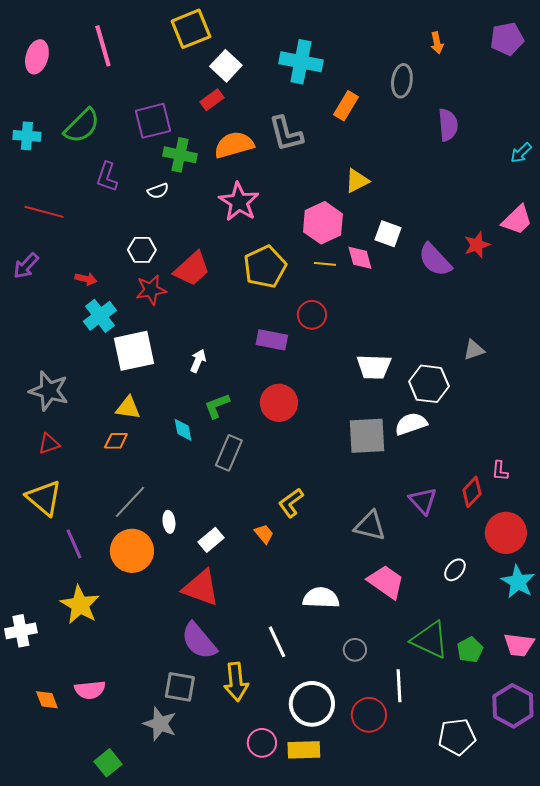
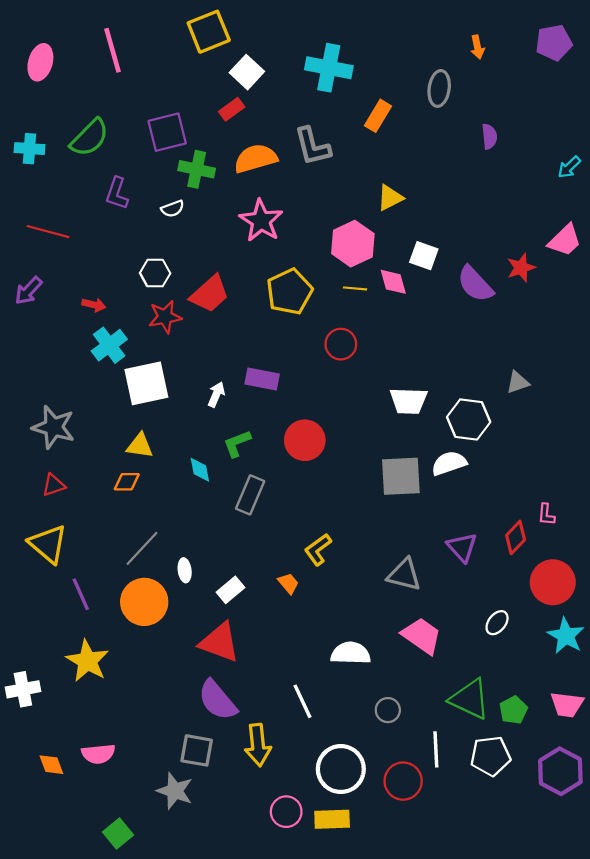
purple semicircle: (448, 125) -> (489, 137), size x0.7
purple rectangle: (272, 340) -> (262, 379), moved
white pentagon: (457, 737) -> (490, 756), moved

